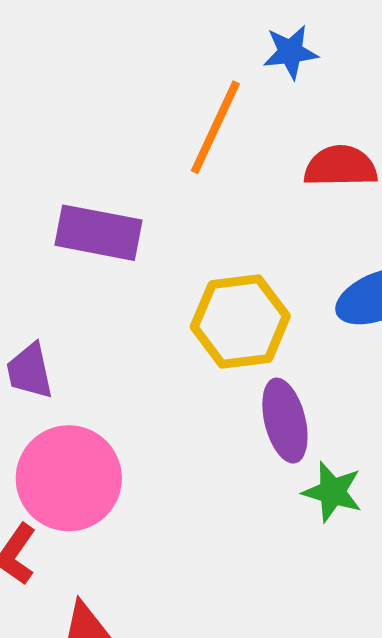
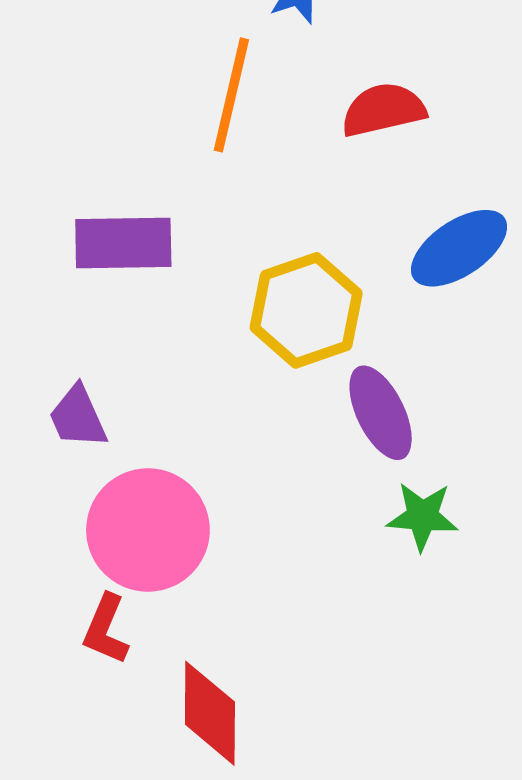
green star: (332, 492) -> (422, 516), moved

